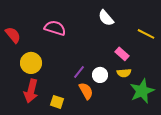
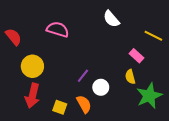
pink rectangle: (122, 54) -> (137, 56), moved
yellow semicircle: (124, 73) -> (130, 77), turned 80
white circle: (100, 75) -> (101, 87), moved
orange semicircle: (86, 91) -> (84, 104), moved

